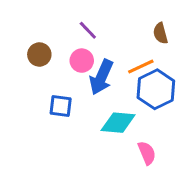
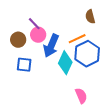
purple line: (88, 30) -> (34, 24), moved
brown circle: (39, 54) -> (18, 40), moved
cyan diamond: (118, 123) -> (65, 63), moved, turned -70

